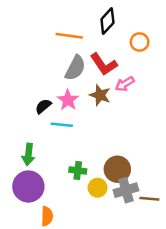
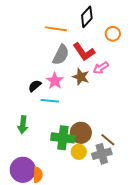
brown circle: (117, 169) -> (81, 133), moved
green cross: (78, 170) -> (63, 138), size x1.6
purple circle: (28, 186) -> (23, 170), moved
brown line: (149, 199) -> (108, 140), moved, turned 35

